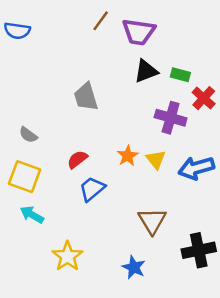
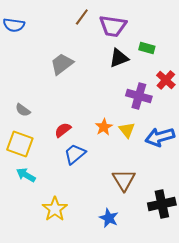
green rectangle: (180, 75) -> (147, 48), moved
gray trapezoid: (86, 97) -> (62, 64), moved, turned 70

